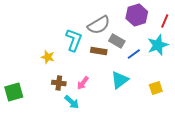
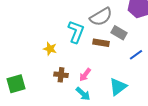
blue line: (134, 54) -> (136, 55), moved
cyan triangle: (120, 80) -> (118, 87), moved
cyan arrow: (72, 102) -> (83, 94), moved

